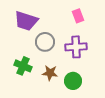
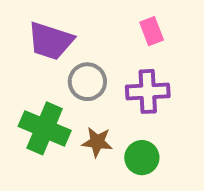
green cross: (23, 66) -> (45, 128), size x1.4

